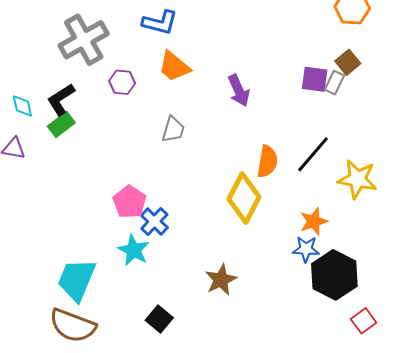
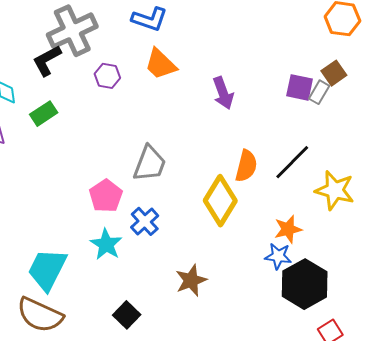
black L-shape: (61, 99) -> (47, 60), moved
gray trapezoid: (173, 129) -> (150, 164), moved, size x1.4
blue cross: (154, 221) -> (145, 221), moved

